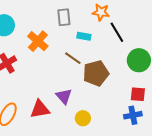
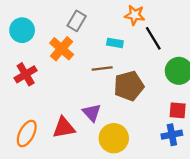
gray rectangle: (64, 17) -> (77, 21), moved, turned 36
brown line: (73, 58) -> (102, 69), turned -42
yellow circle: (83, 118) -> (114, 138), size x1.6

